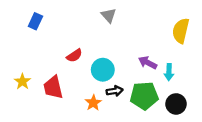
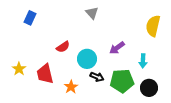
purple arrow: (148, 63) -> (117, 48), moved, turned -63
black arrow: (115, 91) -> (97, 77), turned 32
orange star: (93, 103) -> (71, 87), moved

